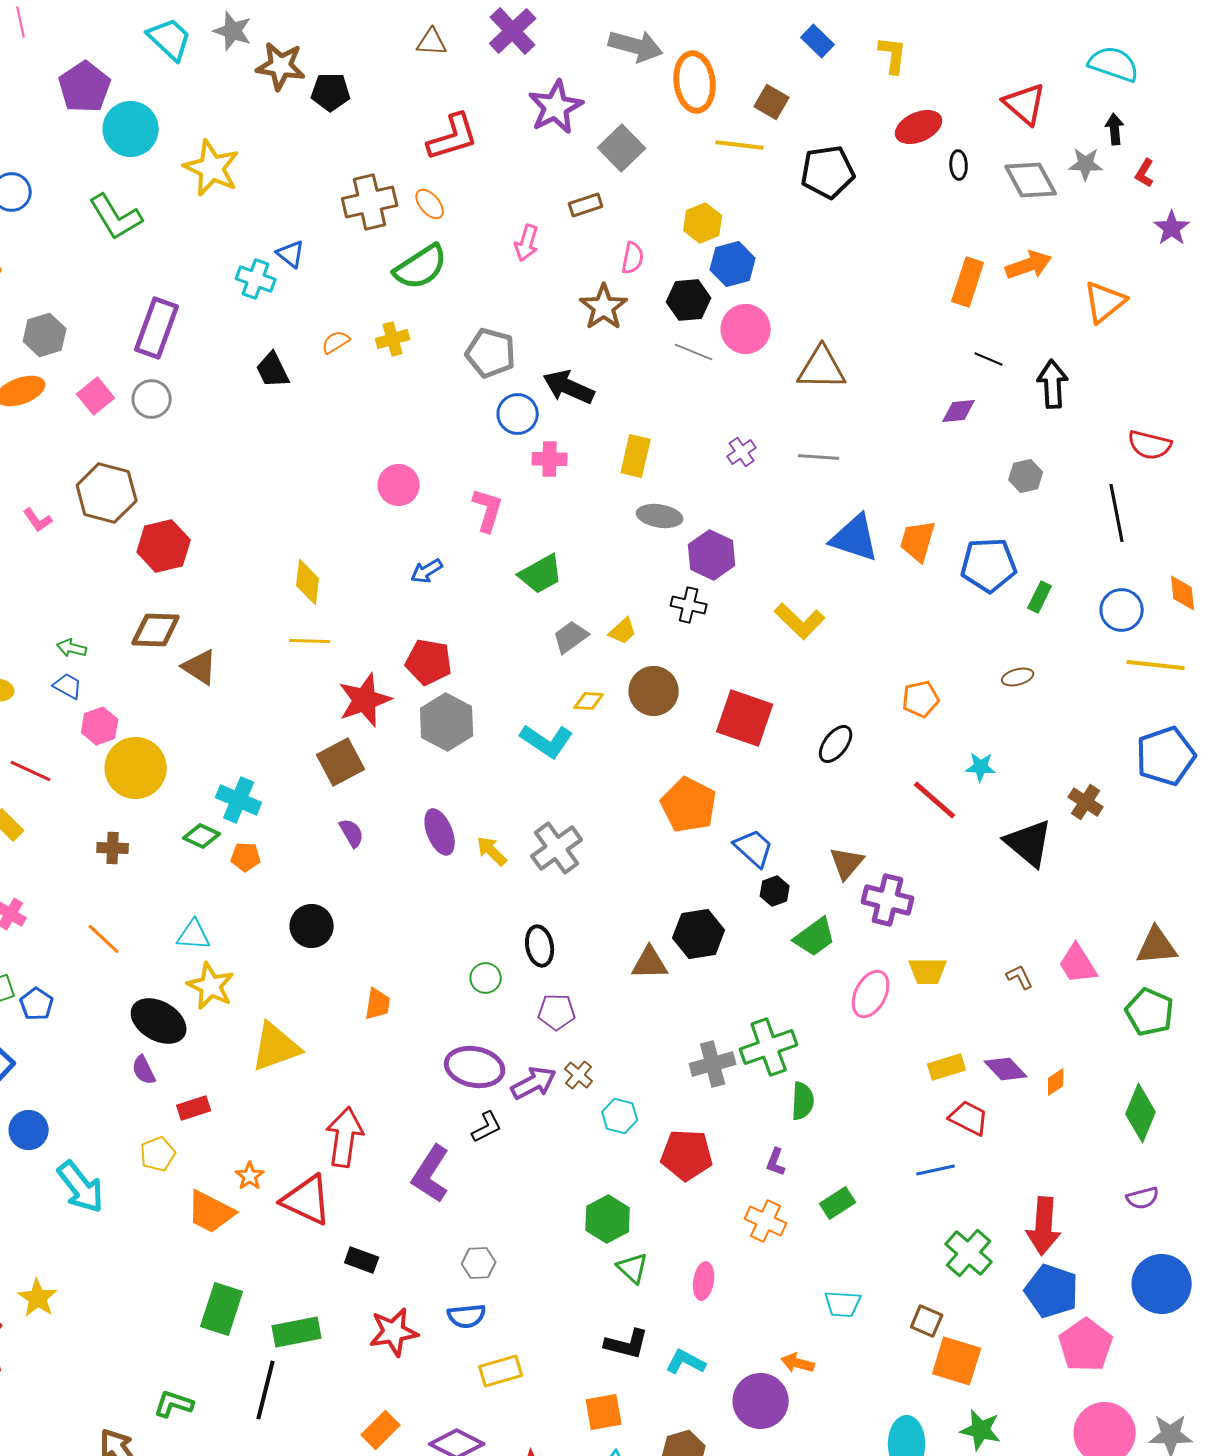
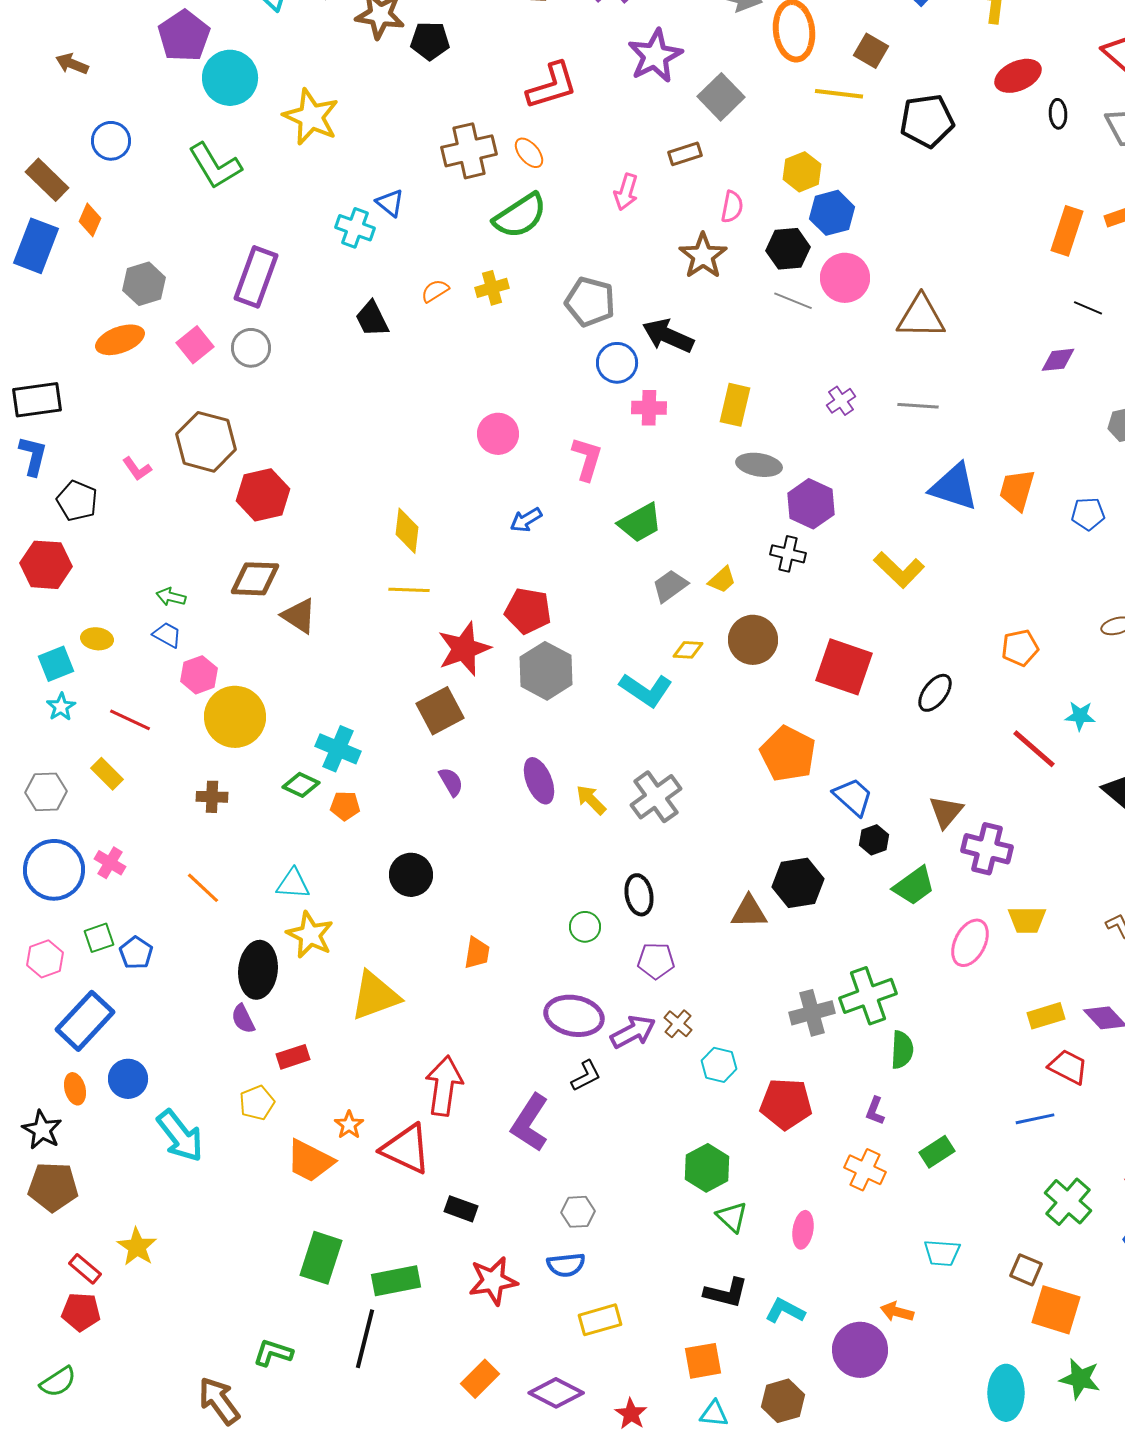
blue pentagon: (989, 565) -> (1088, 514), size x0.6
black ellipse: (159, 1021) -> (258, 970), turned 66

